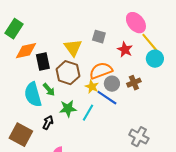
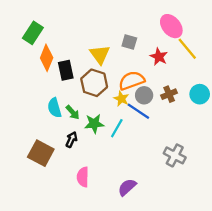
orange diamond: (26, 51) -> (47, 58), turned -55
cyan circle: (155, 59) -> (200, 94), moved
green arrow: (49, 90) -> (73, 112), moved
cyan semicircle: (33, 95) -> (54, 108), size x0.7

